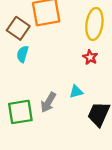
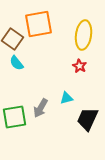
cyan semicircle: (23, 54) -> (17, 63), turned -56

